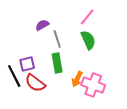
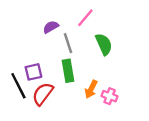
pink line: (87, 17) -> (85, 18), moved
red semicircle: (35, 83) -> (43, 94), turned 90
pink cross: (93, 85) -> (110, 96), size x0.6

